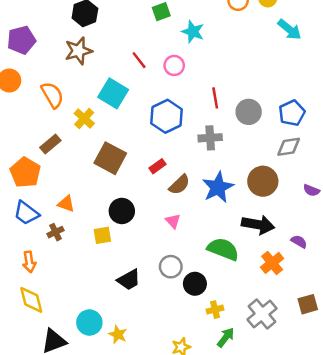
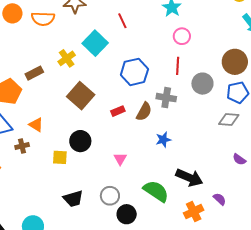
pink circle: (174, 65) -> (182, 36), moved
orange semicircle: (52, 95) -> (43, 19), moved, turned 110
brown circle: (263, 181) -> (235, 62), moved
brown semicircle: (179, 185) -> (144, 112), moved, turned -30
blue star: (218, 187) -> (163, 140), size x0.6

